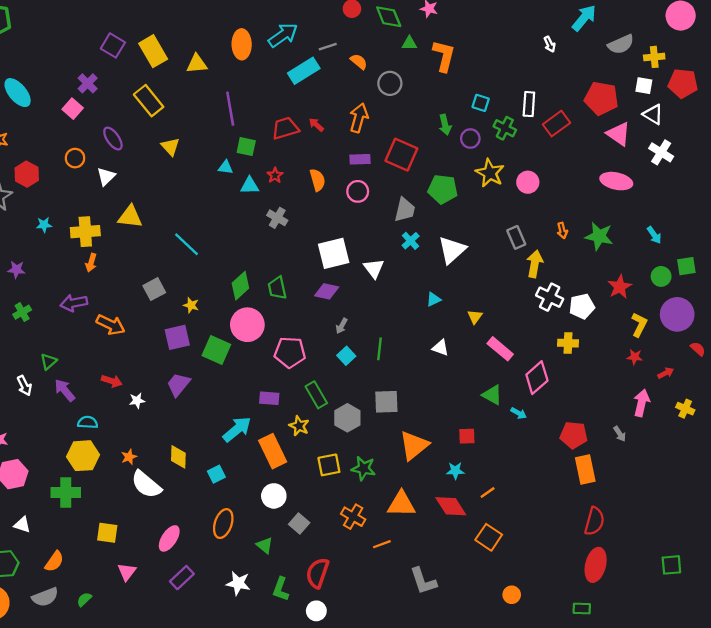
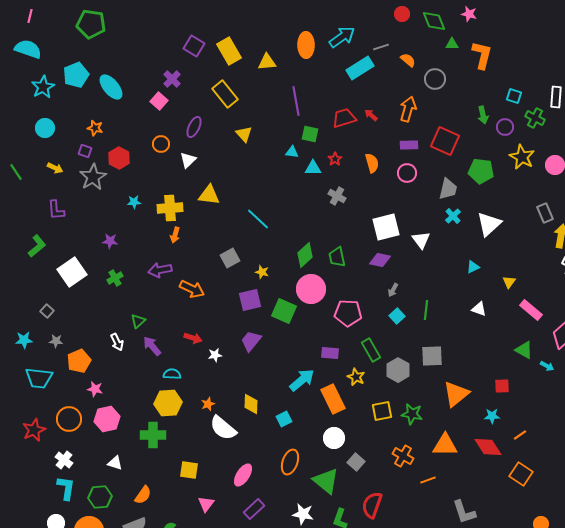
purple ellipse: (113, 139) -> (194, 127), turned 60
green triangle: (265, 545) -> (326, 481), size x1.8

